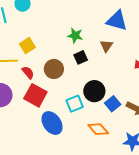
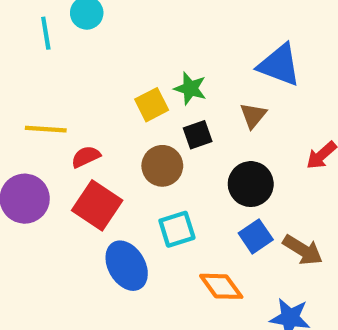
yellow square: (27, 46) -> (152, 105), moved
brown circle: (54, 69) -> (162, 166), moved
red semicircle: (28, 73) -> (86, 157), turned -80
black circle: (94, 91) -> (251, 184), moved

